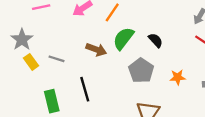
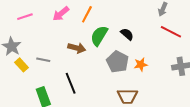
orange star: (178, 77) -> (141, 64), moved

